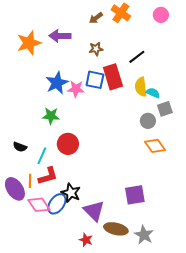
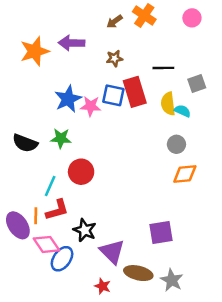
black line: (137, 57) -> (163, 68), turned 36
gray square: (165, 109) -> (197, 83), moved
orange diamond: (155, 146) -> (185, 174), turned -60
black semicircle: (20, 147) -> (25, 143), moved, size x1.5
blue ellipse: (57, 204) -> (62, 259), moved

